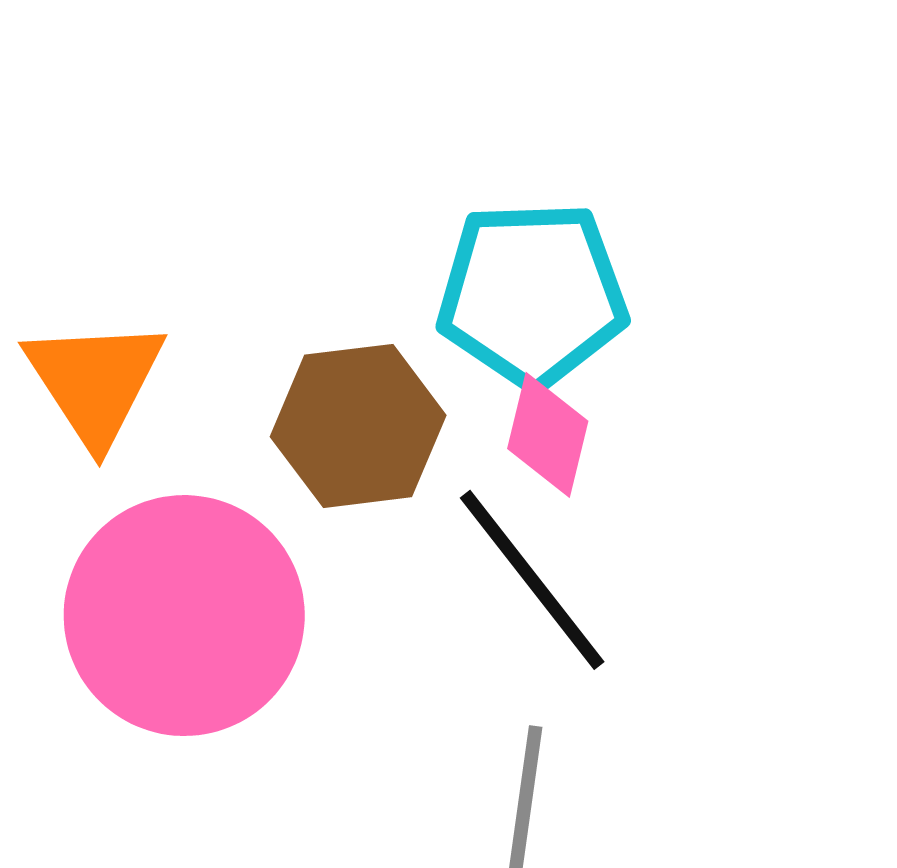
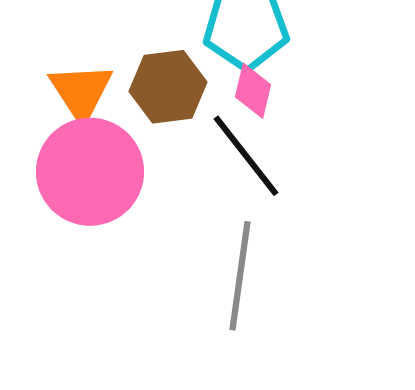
orange triangle: (95, 381) -> (81, 92), moved

